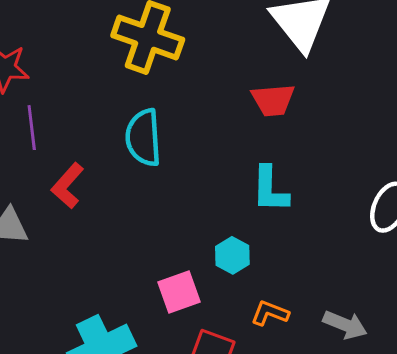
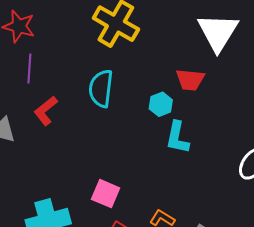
cyan hexagon: (232, 255) -> (161, 104), moved
pink square: (179, 292) -> (106, 194), turned 32

